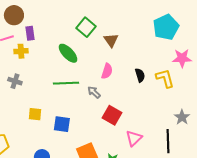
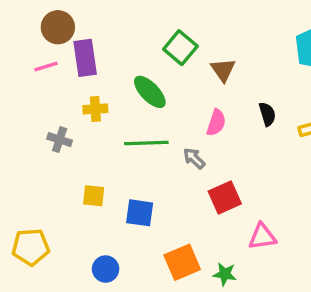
purple rectangle: (30, 33) -> (85, 58), size x1.5
yellow cross: (21, 51) -> (95, 109), moved
black semicircle: (140, 75) -> (267, 114), moved
red square: (112, 115) -> (225, 198), turned 36
pink triangle: (134, 138) -> (262, 237), turned 36

